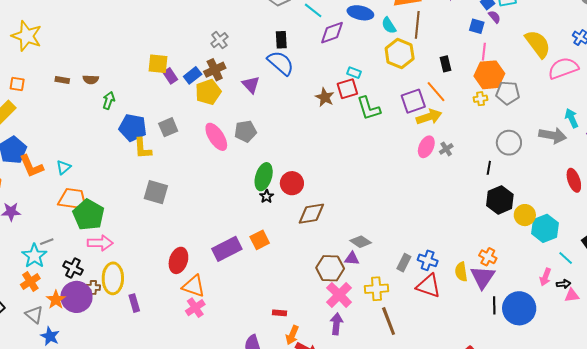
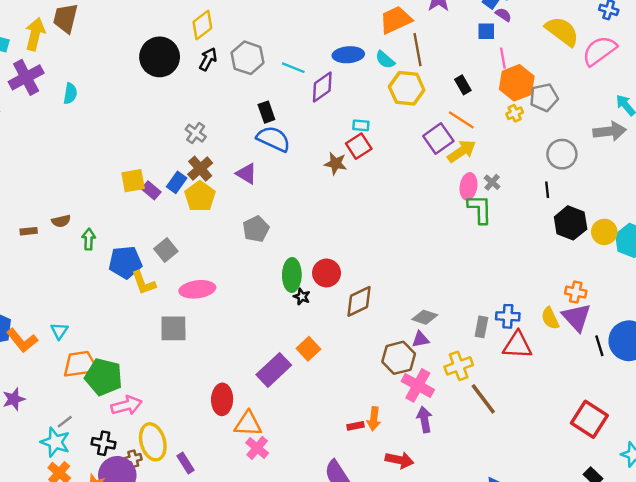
green L-shape: (369, 108) -> (480, 209), moved, turned -148
pink ellipse: (216, 137) -> (197, 289), moved, turned -48
orange arrow: (292, 335) -> (374, 419), moved

